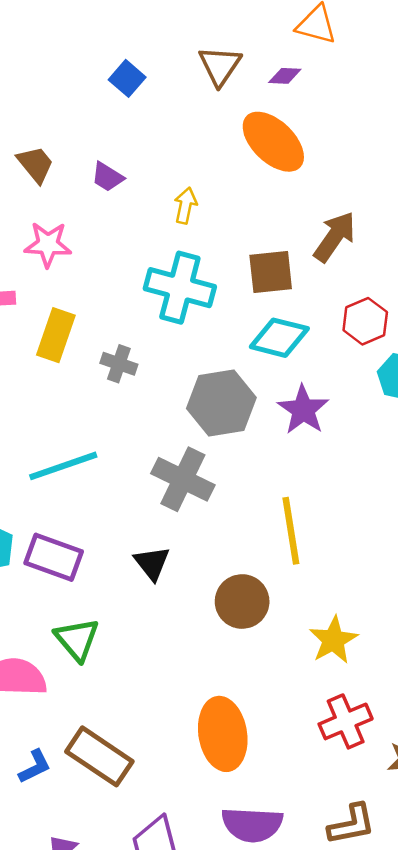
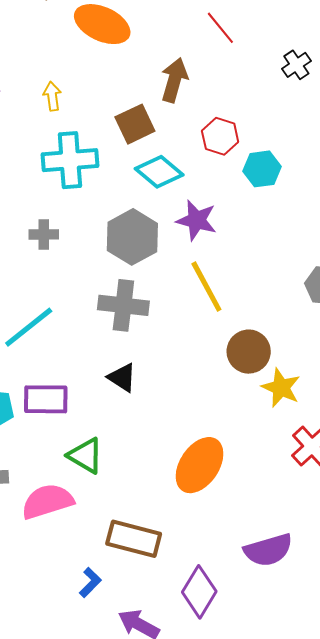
cyan diamond: (279, 338) -> (159, 172), turned 45
yellow line: (291, 531) -> (206, 287), moved
brown circle: (242, 602) -> (249, 352), moved
orange ellipse: (223, 734) -> (200, 465), moved, turned 62
blue L-shape: (35, 767) -> (90, 583), moved

